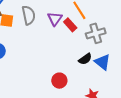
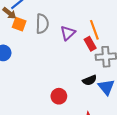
red rectangle: (70, 25) -> (90, 44), moved

